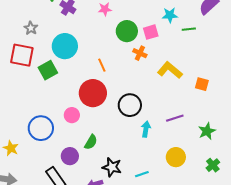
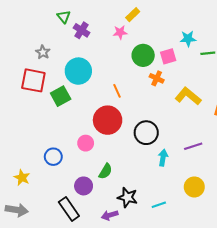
blue circle: (41, 128) -> (53, 157), size x0.7

